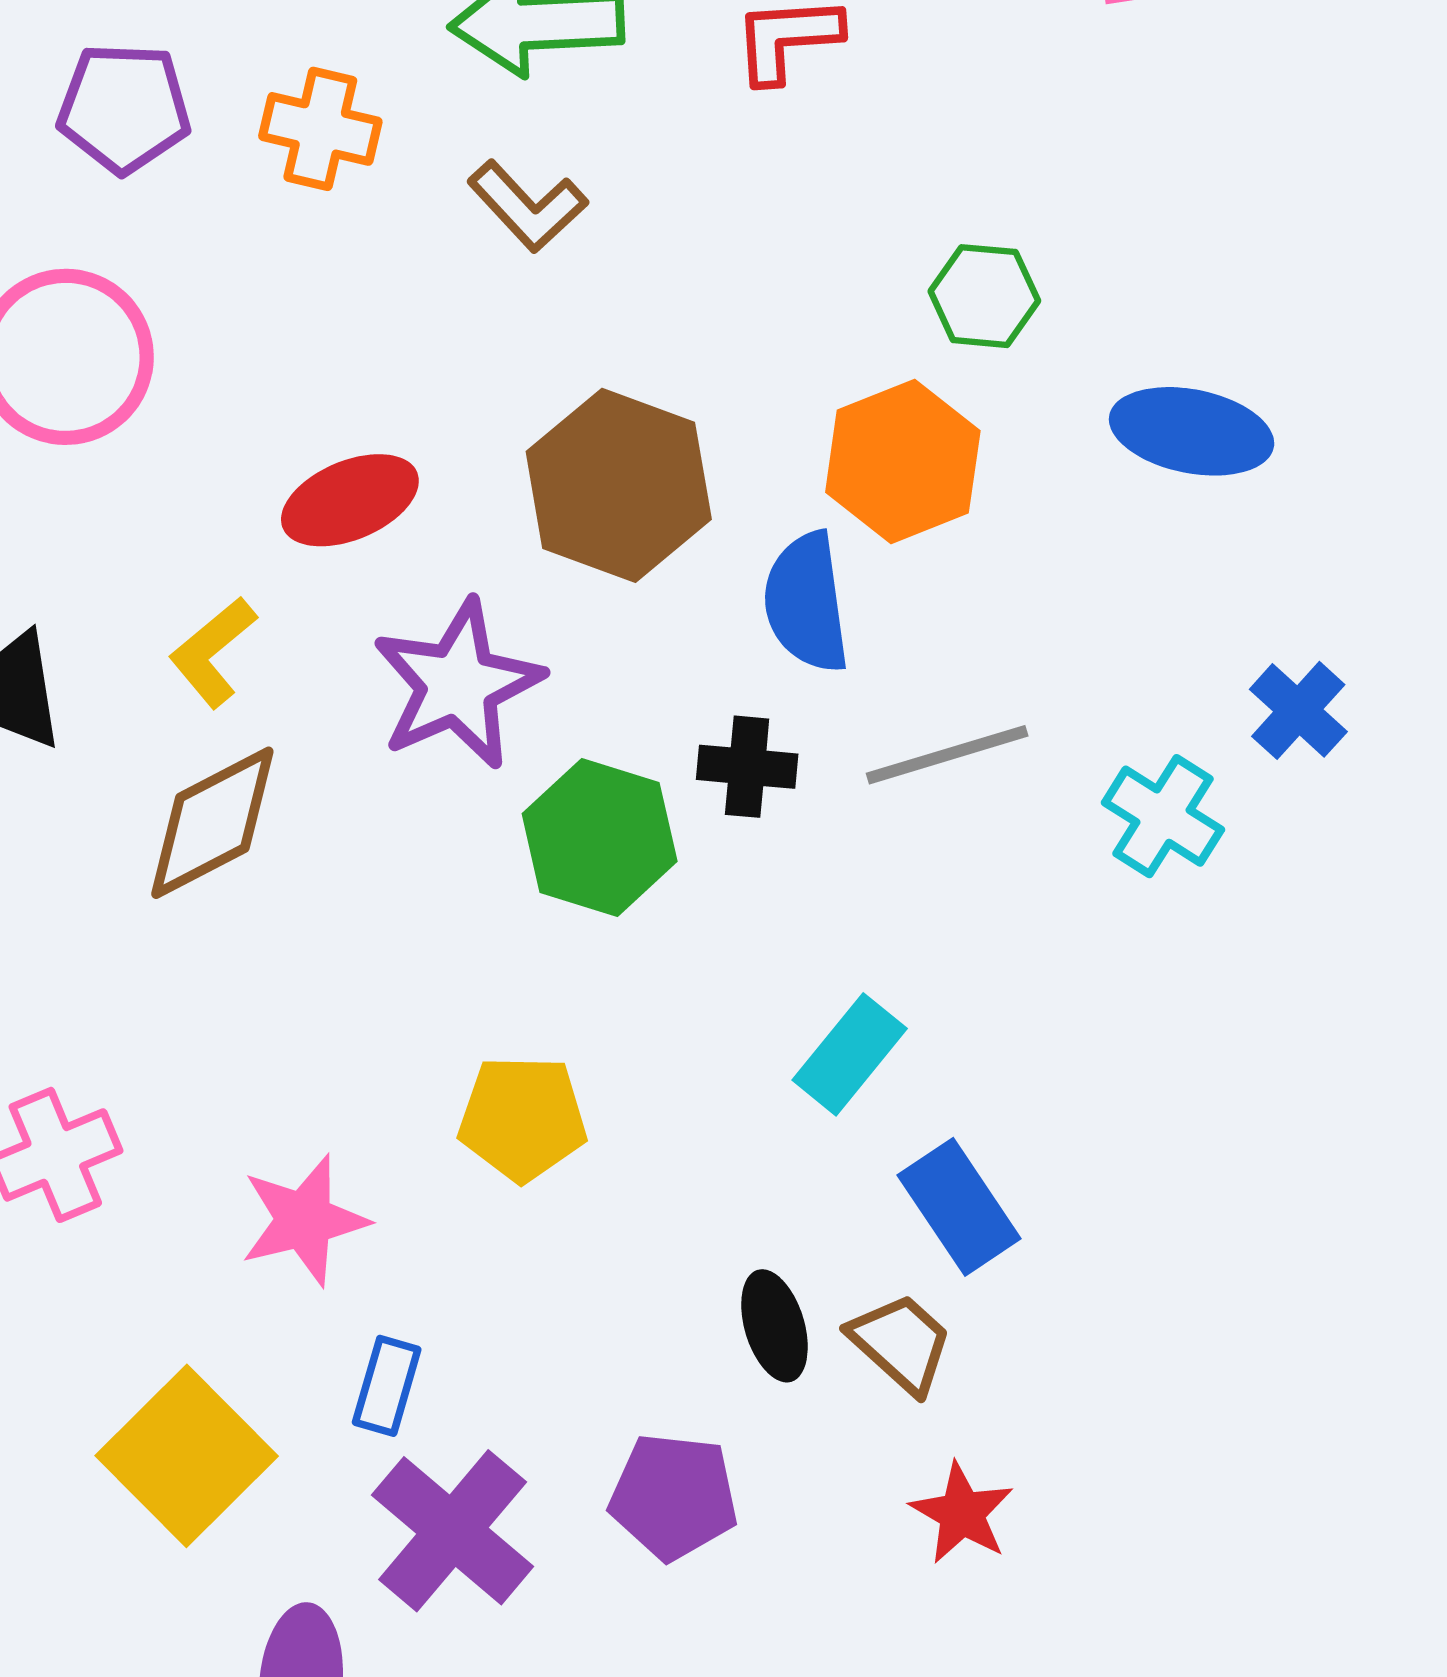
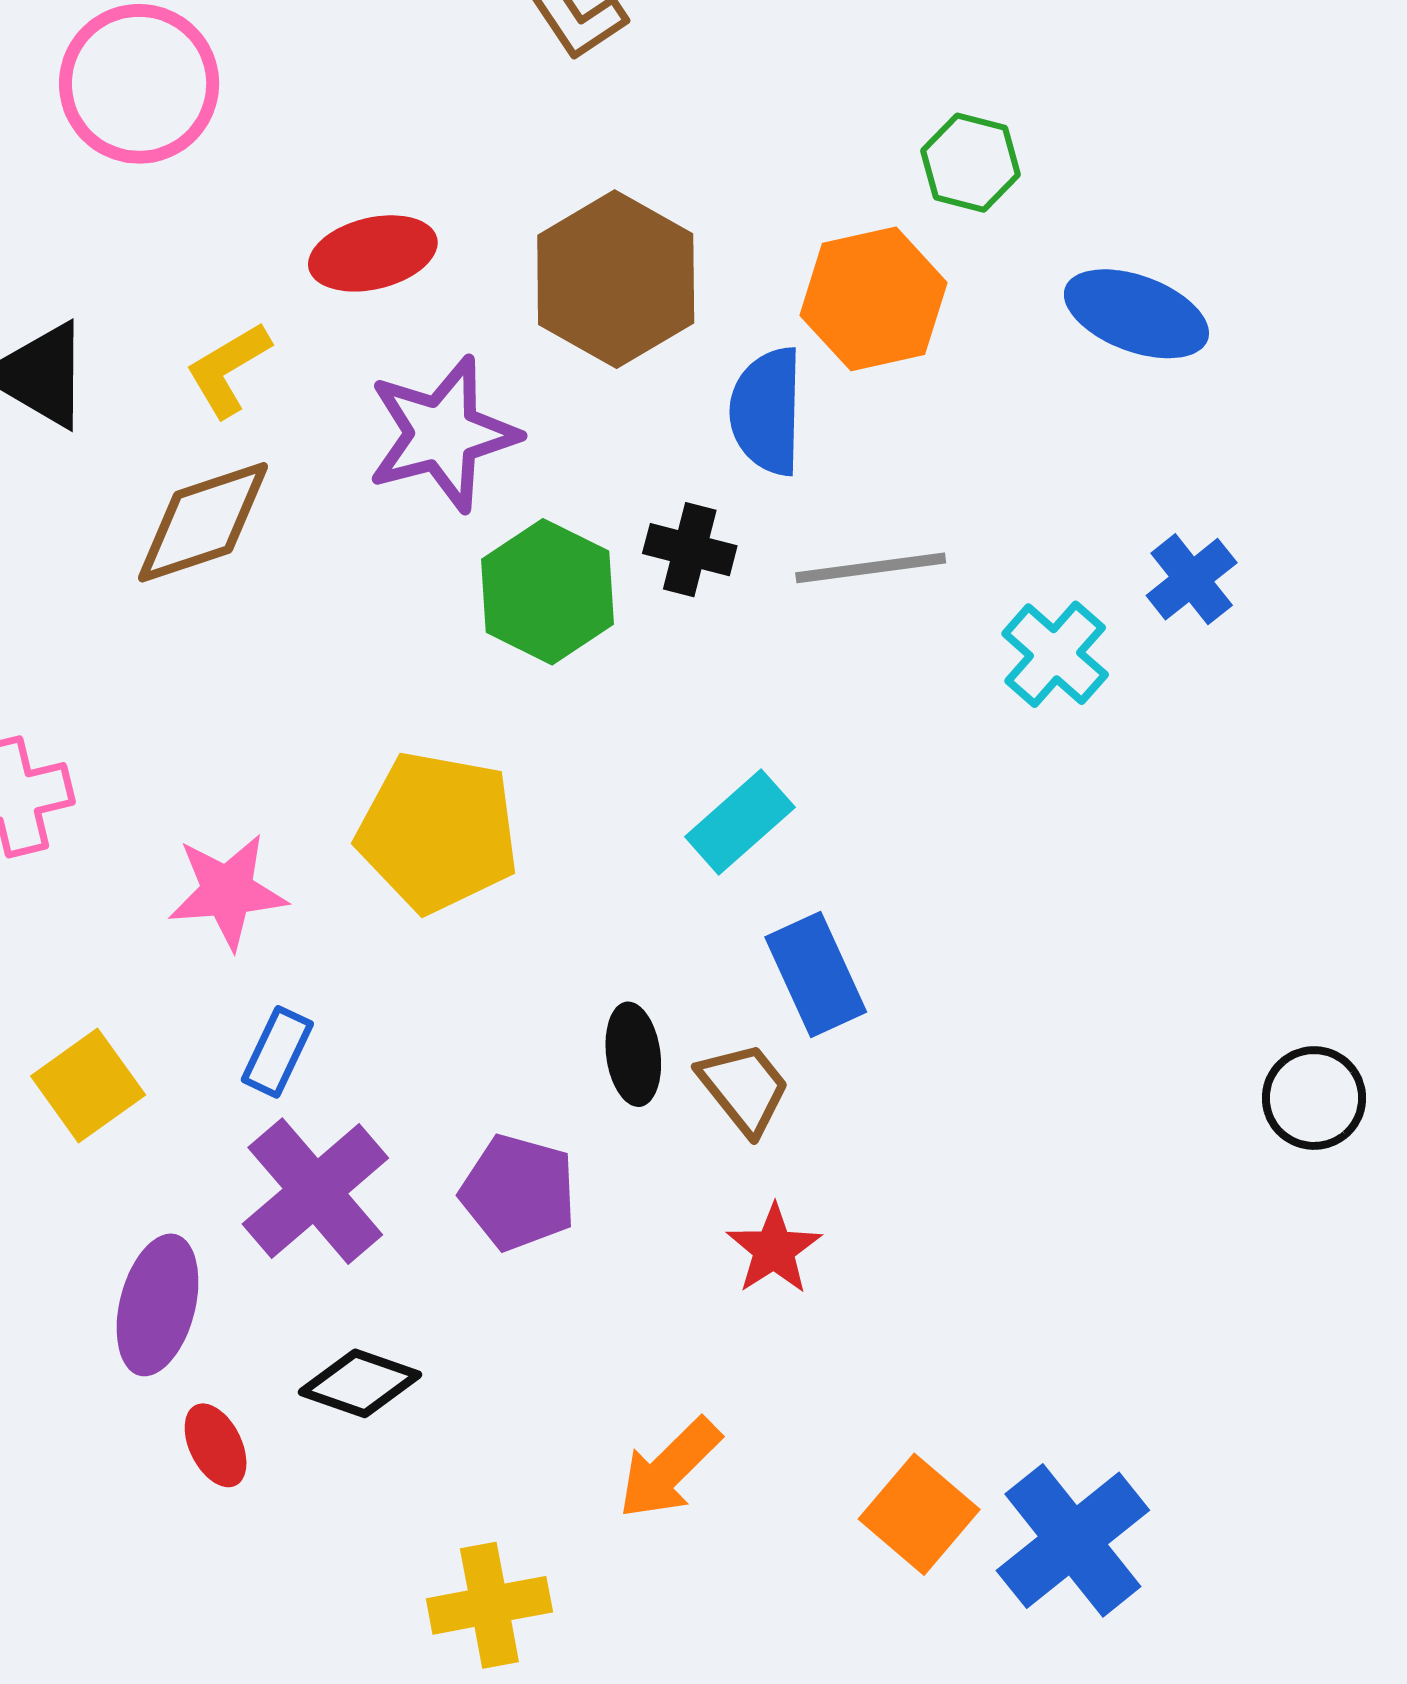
yellow pentagon: (523, 1118) -> (438, 832), size x1.4
yellow square: (187, 1456) -> (88, 1085), size x0.7

